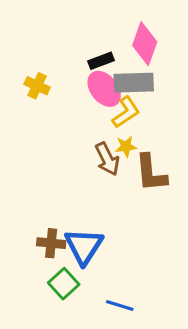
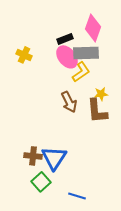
yellow star: (126, 147) -> (101, 94), moved

